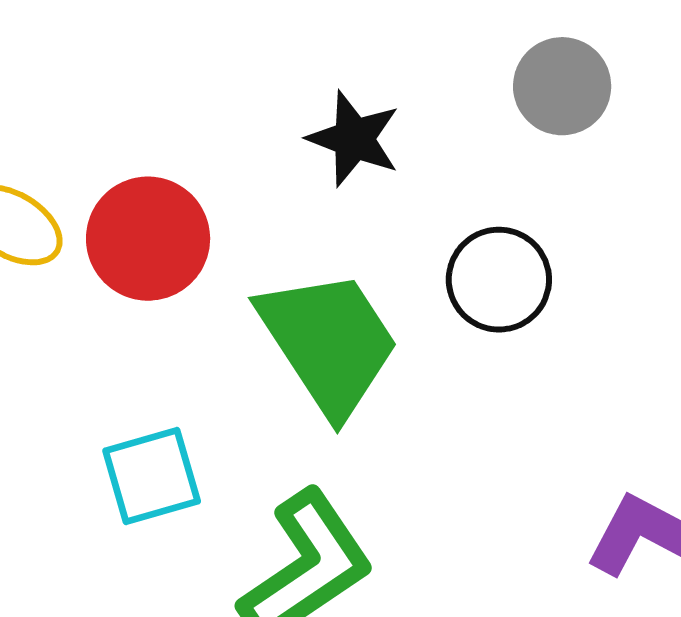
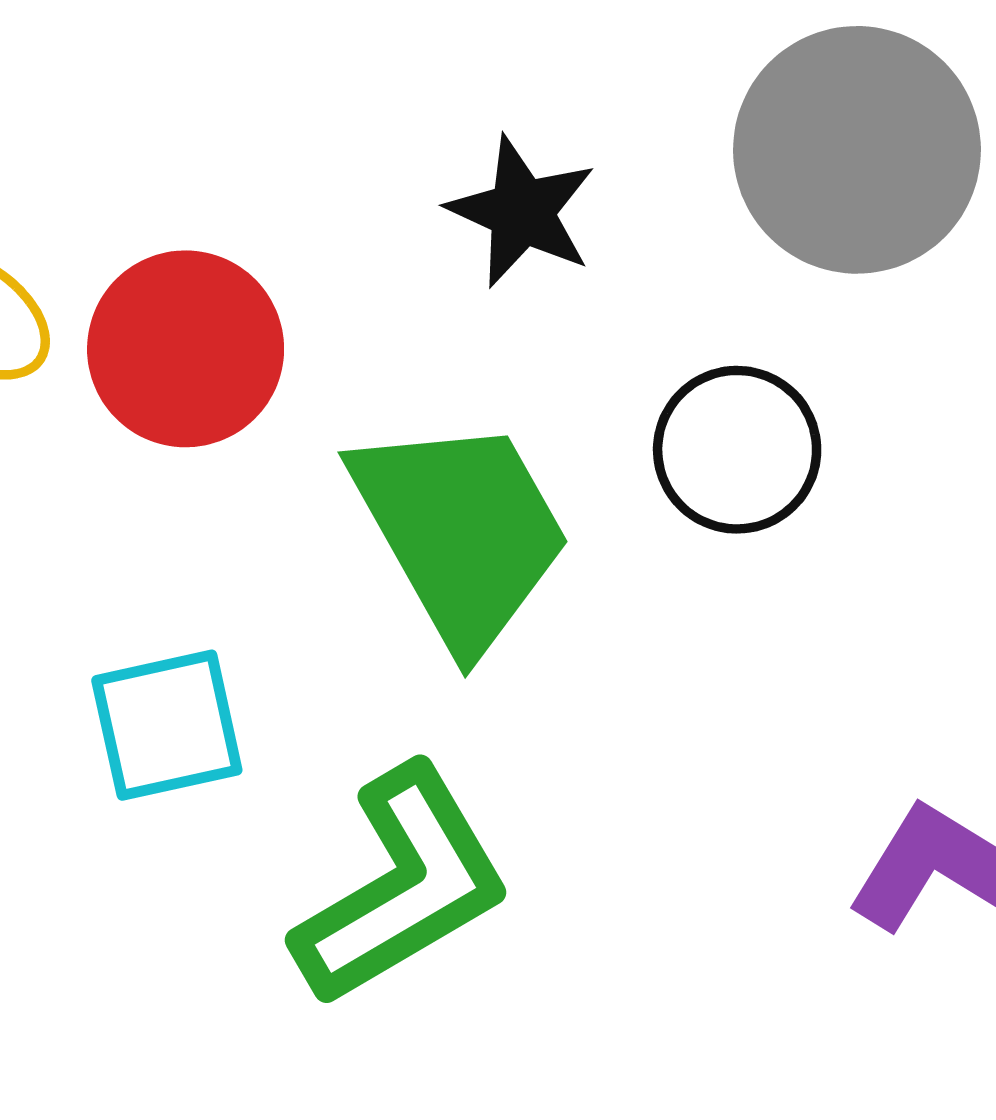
gray circle: (562, 86) -> (857, 150), size x1.6

